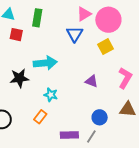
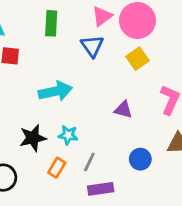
green rectangle: (37, 18) -> (51, 23), moved
black star: (19, 78) -> (33, 138), moved
gray line: (91, 137) -> (89, 162), moved

